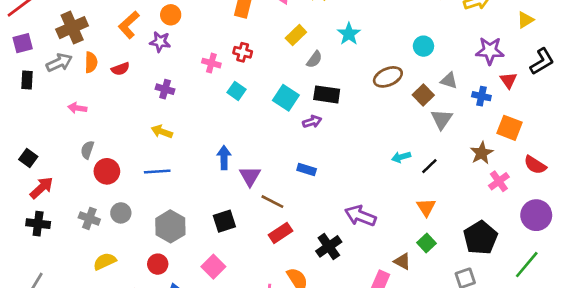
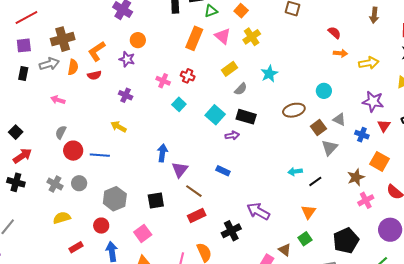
orange L-shape: (129, 25) -> (97, 51), moved
blue line: (157, 172) -> (100, 155), moved

